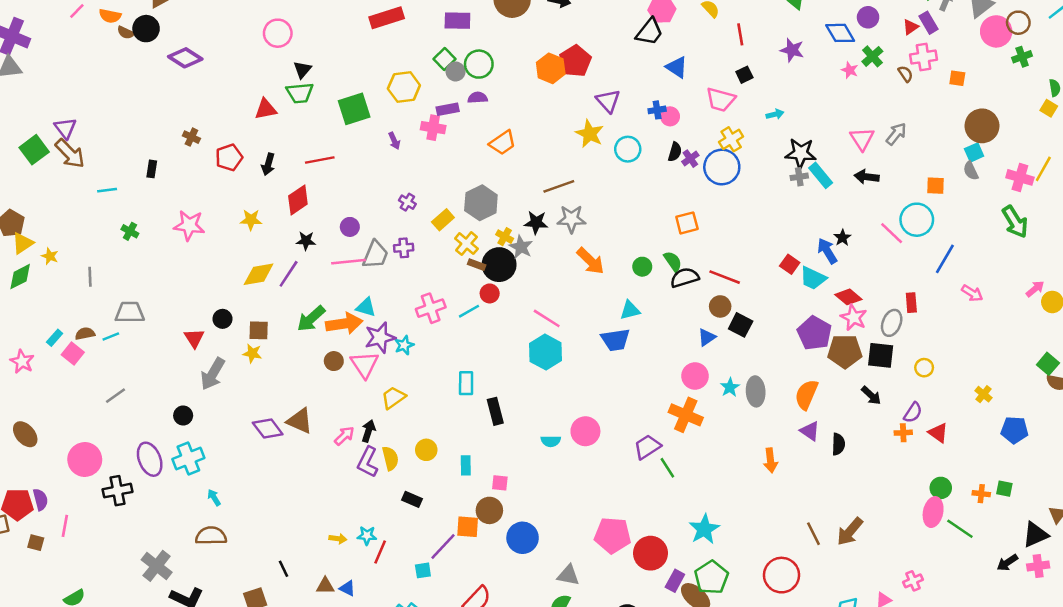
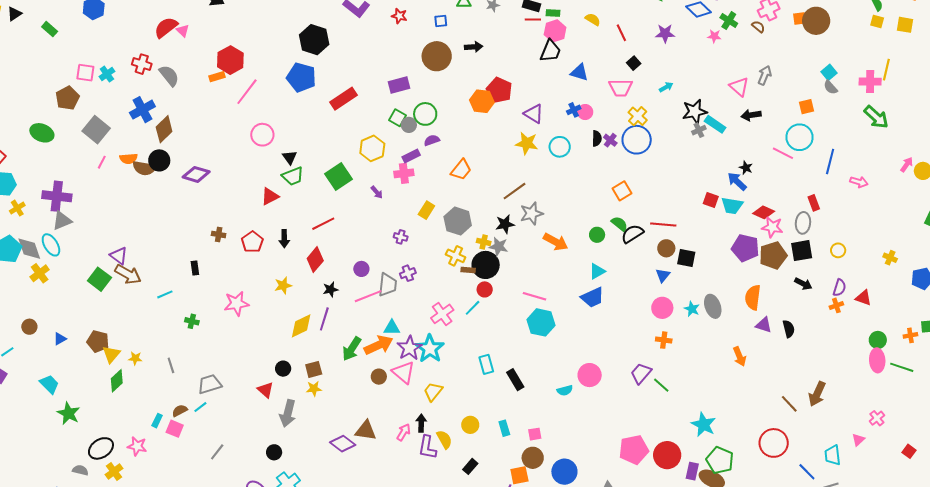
brown semicircle: (126, 33) -> (144, 168), size x1.6
brown circle: (982, 126) -> (816, 21), moved
yellow rectangle: (443, 220) -> (426, 210), moved
cyan star: (404, 345) -> (430, 349), size x1.8
orange cross: (686, 415) -> (664, 340), size x0.6
black rectangle: (412, 499) -> (470, 466), turned -56

